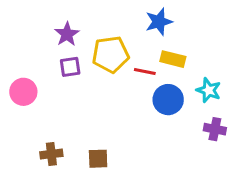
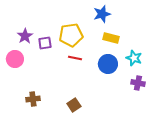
purple star: (67, 34) -> (25, 36), moved
red line: (145, 72) -> (75, 58), moved
brown square: (98, 159) -> (74, 105), moved, turned -32

